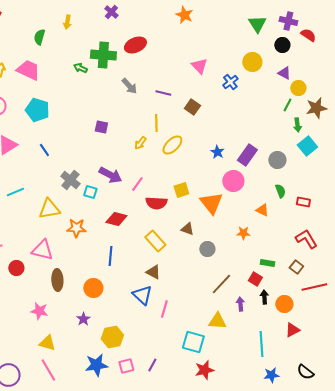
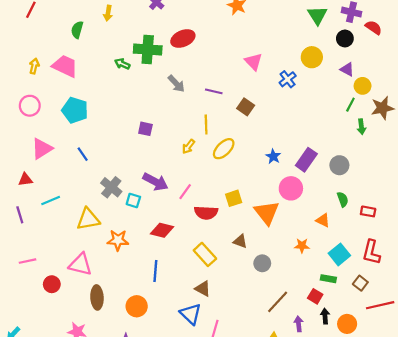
cyan square: (307, 146) -> (339, 254), moved
red L-shape: (306, 239) -> (371, 252), turned -135

